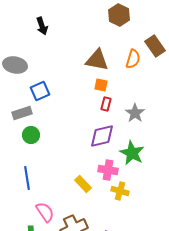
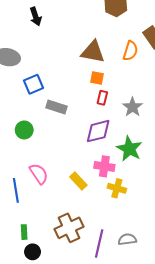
gray rectangle: (22, 113) -> (56, 107), moved, turned 36
blue line: (27, 178) -> (16, 190), moved
pink semicircle: (45, 212) -> (39, 174), moved

